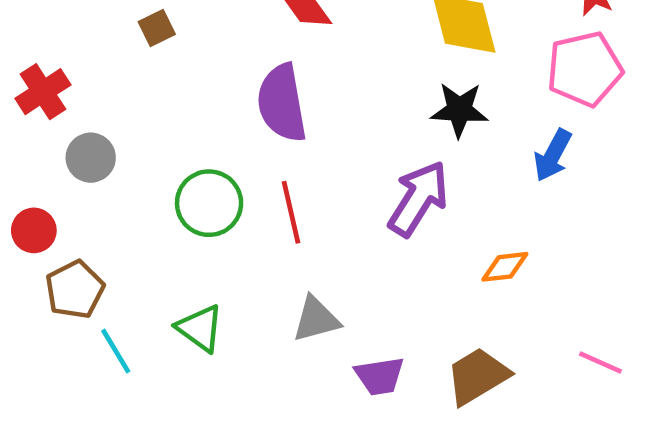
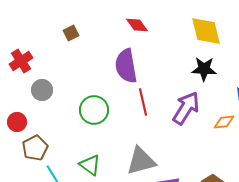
red line: (291, 212) -> (143, 102), moved
orange diamond: (505, 267) -> (224, 122), moved
gray triangle: (316, 319) -> (141, 161), size x1.4

